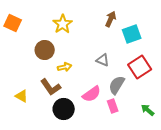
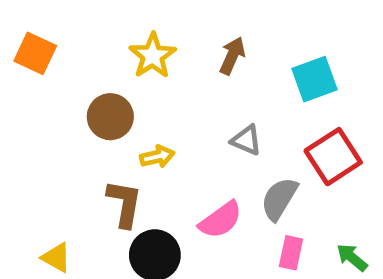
brown arrow: (111, 19) -> (232, 56), moved
brown L-shape: (51, 87) -> (124, 203), turned -135
yellow triangle: (22, 96) -> (56, 257), moved
pink rectangle: (113, 106) -> (291, 253), moved, turned 32

